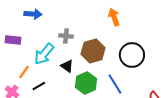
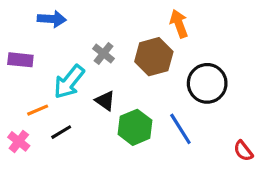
gray cross: (66, 36) -> (104, 54), turned 32
brown hexagon: (93, 51) -> (154, 57), moved
orange line: (24, 72) -> (38, 110), turned 32

